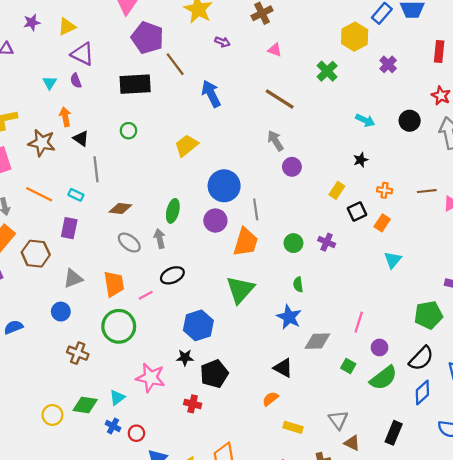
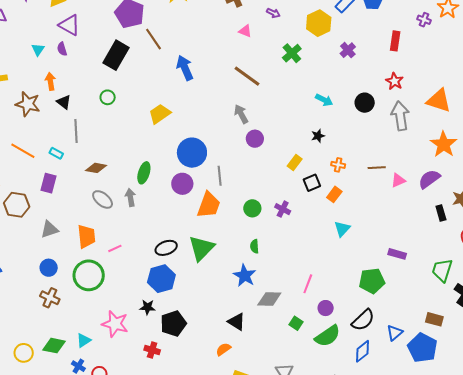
purple arrow: (222, 42) -> (273, 13), moved
black rectangle: (135, 84) -> (116, 55), turned -60
black ellipse: (172, 275) -> (166, 248), moved
blue circle: (61, 312) -> (49, 268), moved

